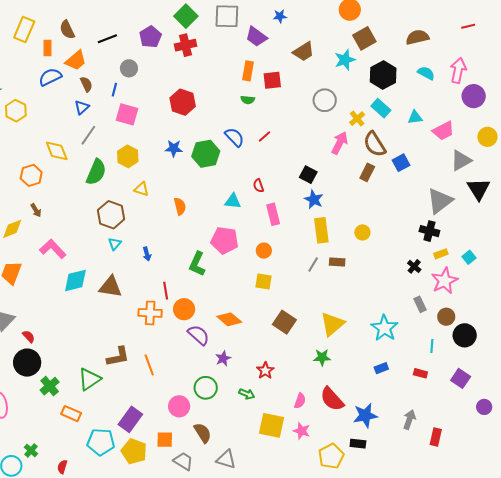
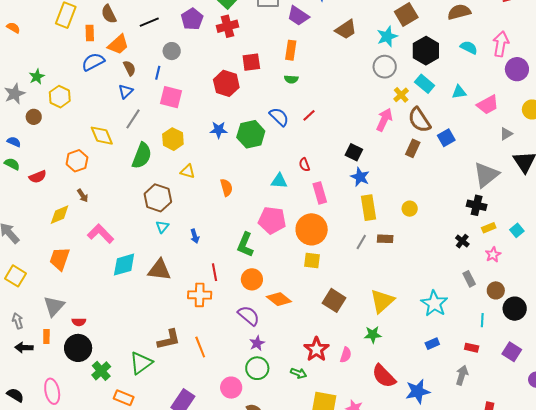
red square: (272, 80) -> (251, 62), moved
gray circle: (325, 100) -> (385, 67), moved
gray triangle: (461, 160) -> (506, 134), size x0.6
orange circle: (264, 251) -> (312, 229), size x2.0
pink star: (444, 281) -> (493, 255), size x0.6
orange circle: (184, 309) -> (252, 279), moved
red semicircle: (29, 336) -> (79, 322), turned 136
purple star: (223, 358) -> (257, 343), moved
red star: (265, 371) -> (316, 349), size x1.4
pink semicircle: (300, 401) -> (346, 355), moved
gray arrow: (409, 420) -> (462, 375), moved

